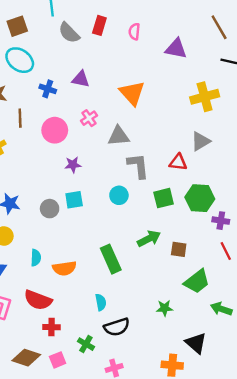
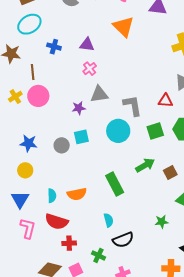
cyan ellipse: (20, 60) -> (29, 24), turned -65
purple triangle: (81, 79) -> (87, 45), moved
orange triangle: (132, 93) -> (123, 27), moved
pink circle: (55, 130) -> (38, 96), moved
gray triangle: (119, 136) -> (99, 94), moved
cyan circle: (119, 195) -> (118, 131), size x1.5
brown square: (179, 249) -> (170, 173), turned -32
cyan semicircle: (36, 258) -> (52, 196), moved

